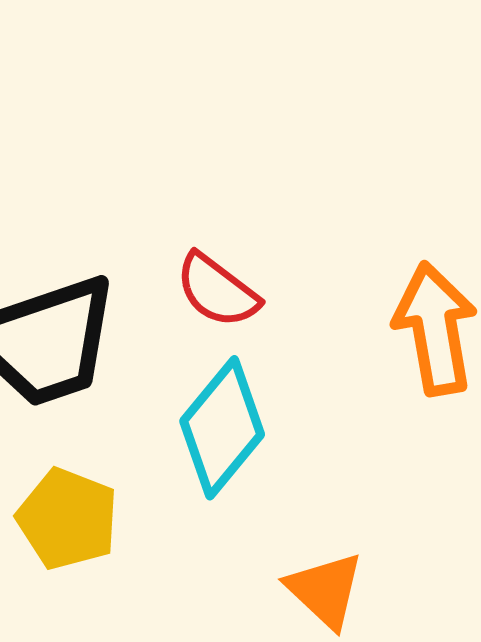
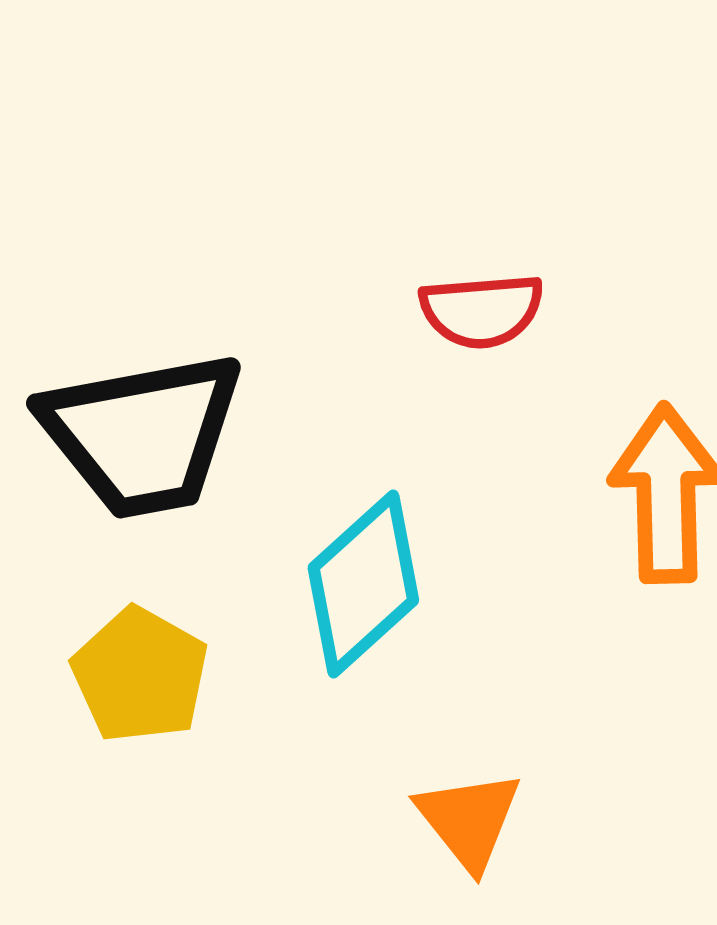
red semicircle: (217, 291) -> (482, 311), moved, turned -50

